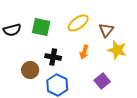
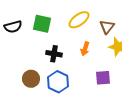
brown circle: (30, 70) -> (31, 79), moved
purple square: (102, 81) -> (103, 78), turned 35

